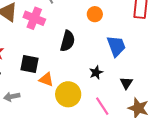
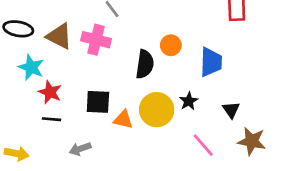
orange circle: (95, 14) -> (171, 45), moved
blue trapezoid: (116, 46) -> (211, 62), turned 30
yellow circle: (68, 94) -> (157, 110), moved

